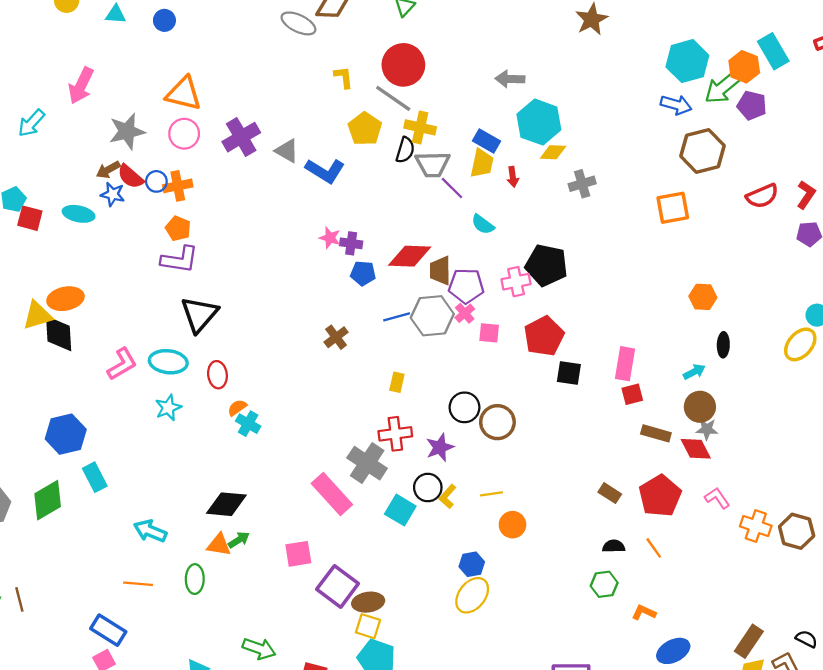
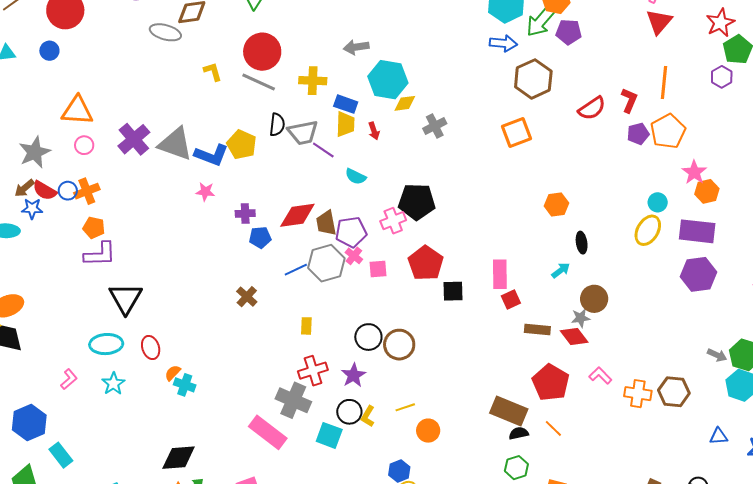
yellow cross: (420, 127) -> (313, 81), moved
yellow pentagon: (365, 129) -> (242, 145), moved
pink circle: (184, 134) -> (84, 145), size x0.7
gray triangle: (287, 151) -> (175, 144), size x1.6
pink star: (330, 238) -> (205, 192), moved
pink L-shape: (122, 364) -> (69, 379), moved, size x0.7
brown circle: (700, 407) -> (594, 299), moved
brown rectangle: (610, 493) -> (509, 411), moved, size x1.8

